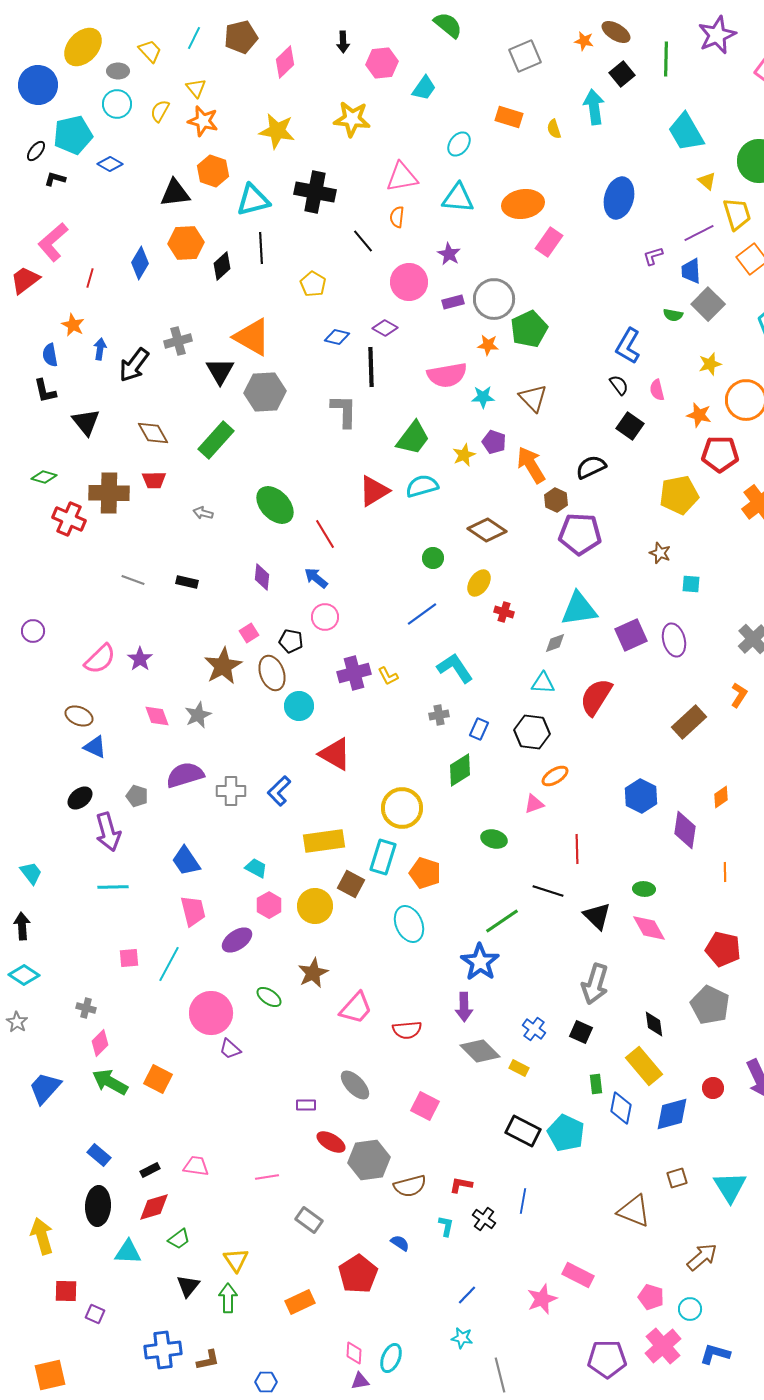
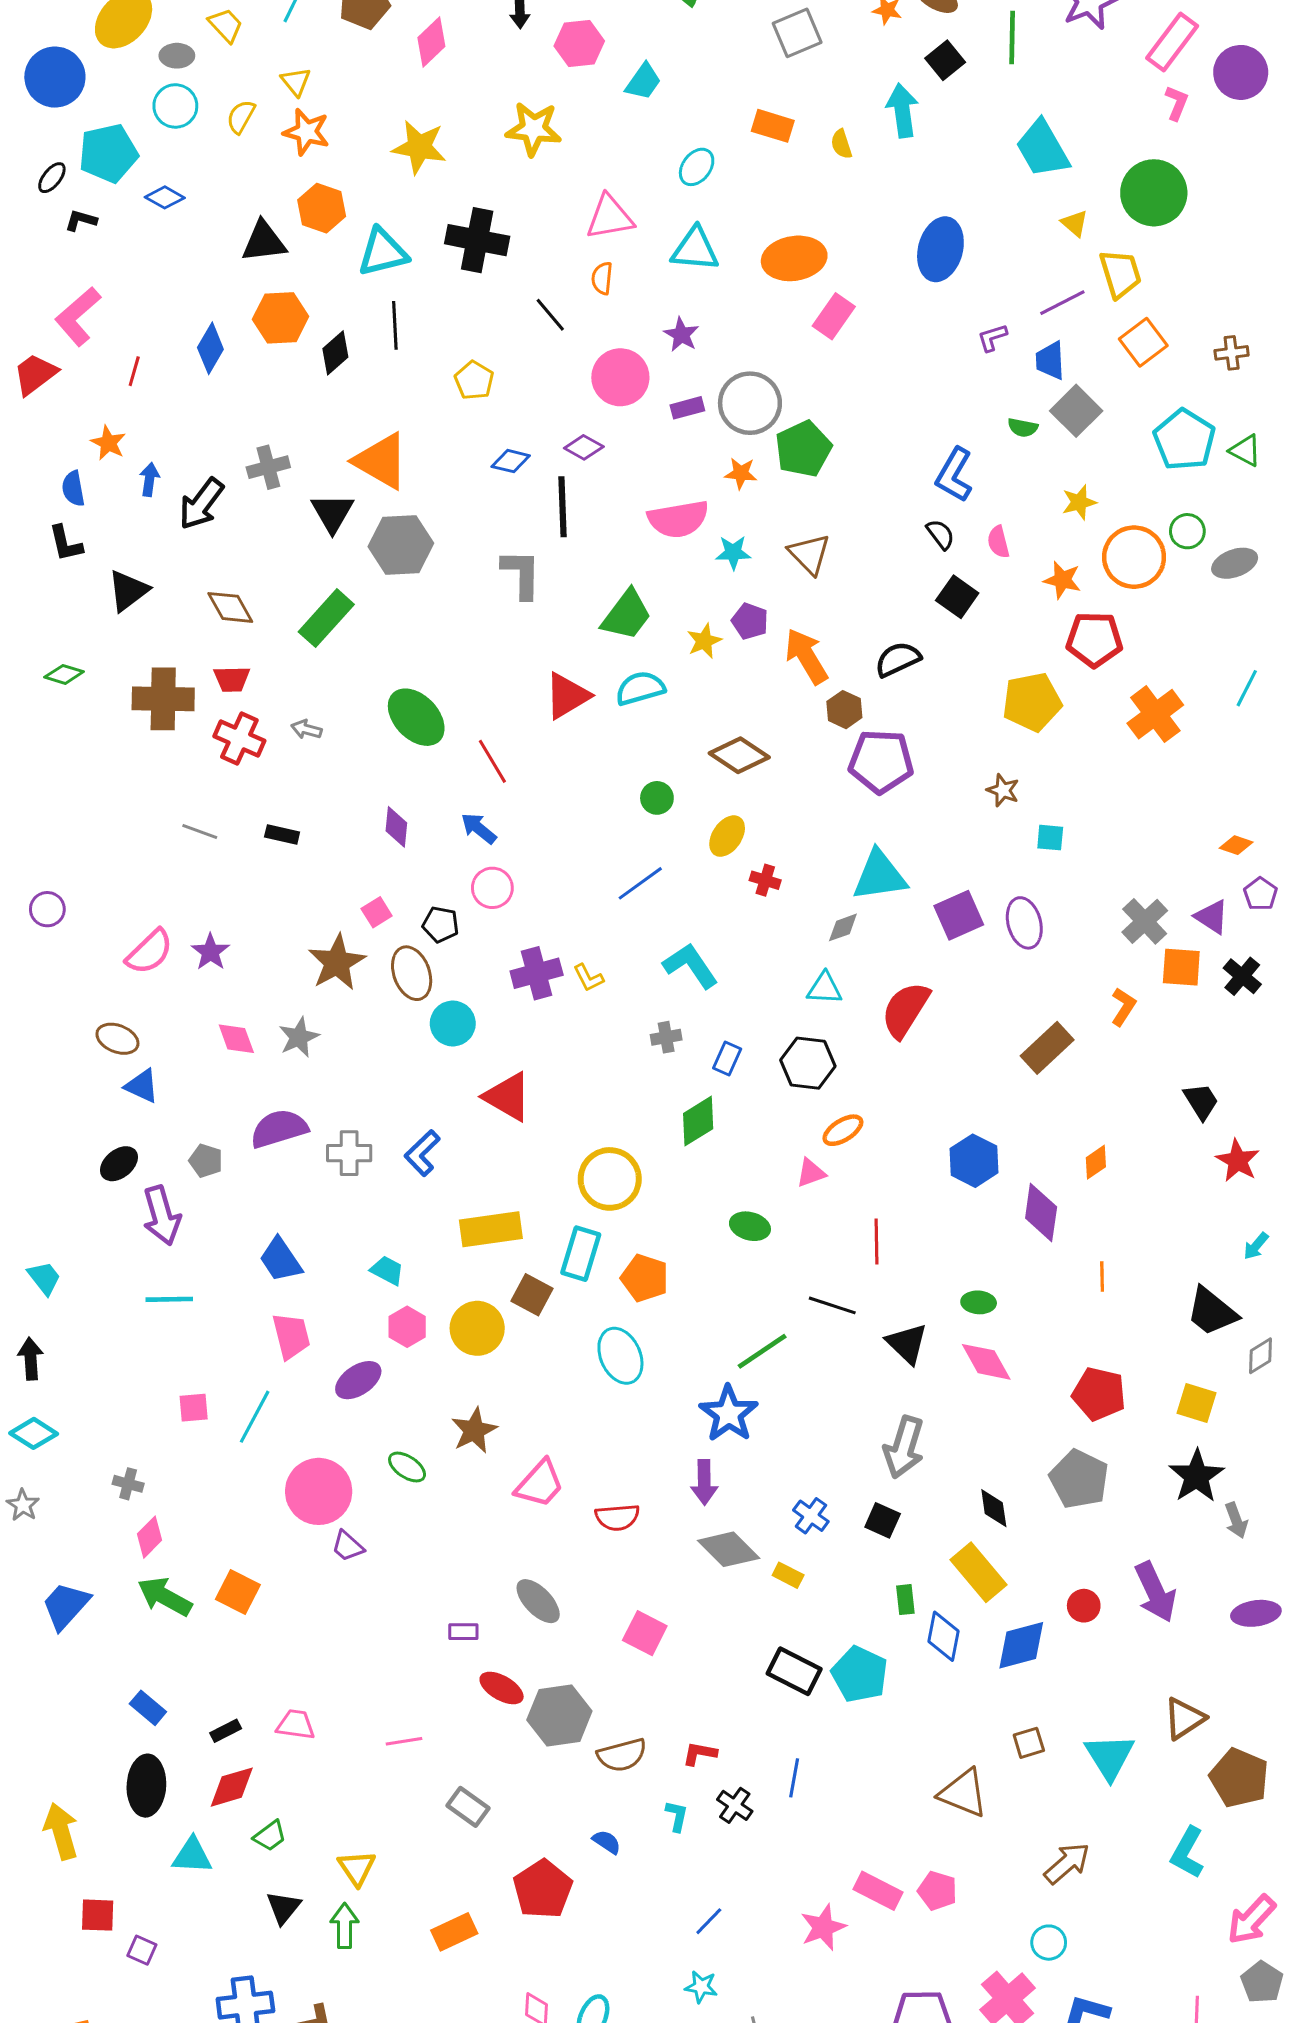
black triangle: (86, 422) -> (128, 591), turned 32
red cross: (69, 519) -> (239, 738), moved
pink pentagon: (651, 1297) -> (937, 1891), moved

